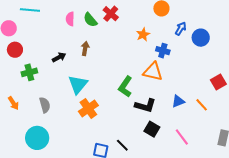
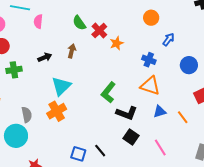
red cross: (111, 14) -> (99, 31), moved
pink semicircle: (70, 19) -> (38, 21), moved
orange star: (143, 34) -> (117, 43), moved
blue circle: (201, 38) -> (189, 65), moved
orange triangle: (153, 72) -> (150, 86), moved
gray semicircle: (45, 105) -> (27, 115), moved
orange cross: (88, 108) -> (57, 111), moved

